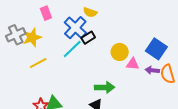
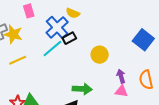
yellow star: (32, 37) -> (13, 34), turned 30
blue square: (156, 49) -> (143, 40), moved
pink triangle: (133, 64) -> (121, 91), moved
purple arrow: (152, 70) -> (121, 76), moved, turned 64

